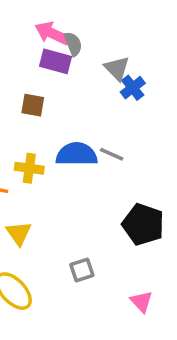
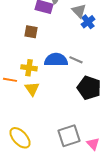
black pentagon: (143, 224) -> (89, 88), moved
yellow triangle: (19, 233) -> (32, 89), moved
gray square: (82, 270) -> (69, 136), moved, size x1.6

